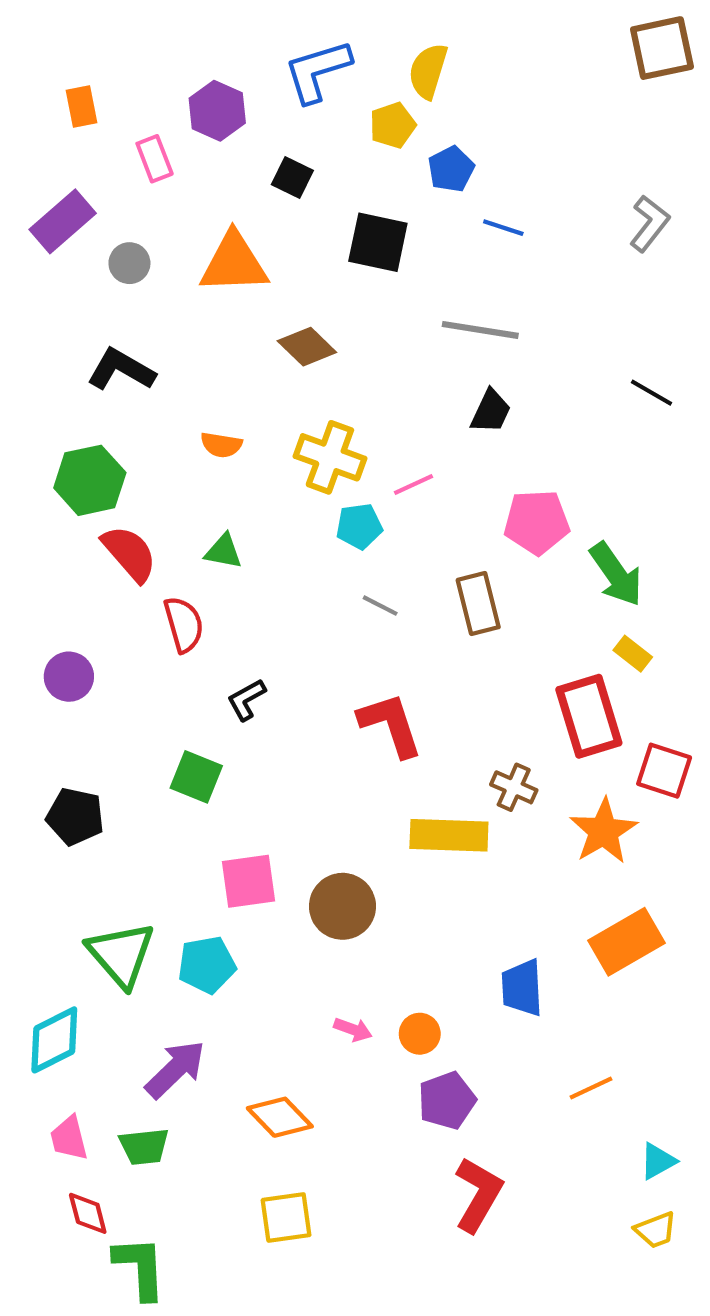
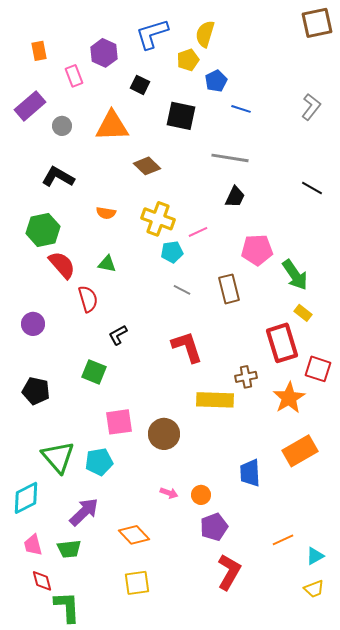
brown cross: (514, 787) -> (246, 377), turned -35
orange line: (591, 1088) -> (283, 540), moved

